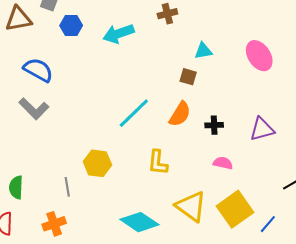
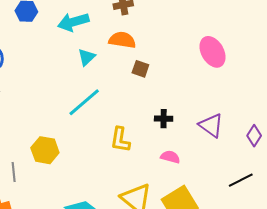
cyan triangle: (203, 51) -> (86, 57), moved, turned -36
orange semicircle: (180, 114) -> (122, 40), moved, turned -116
purple triangle: (262, 129) -> (211, 125), turned 48
yellow L-shape: (158, 162) -> (120, 140), moved

